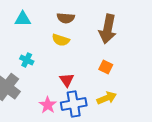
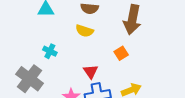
orange square: (106, 67) -> (121, 53), moved, turned 32

